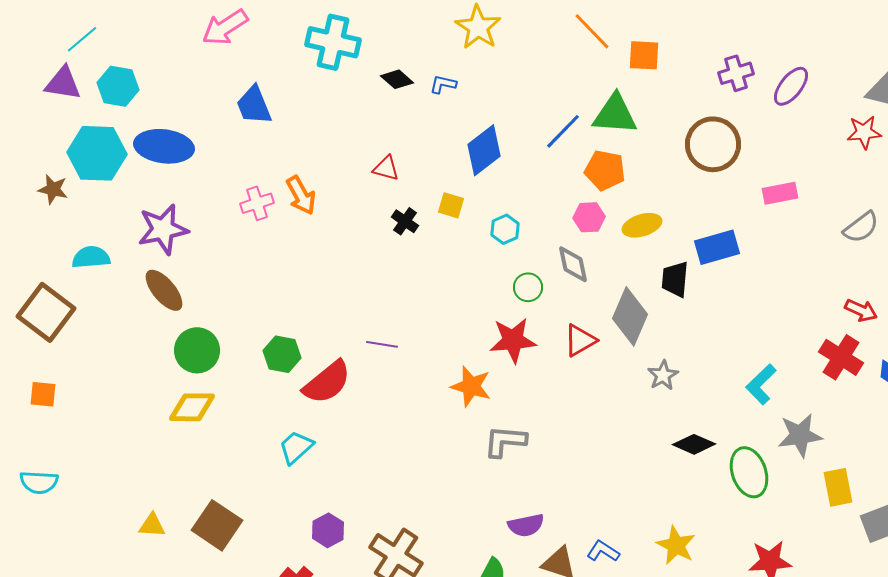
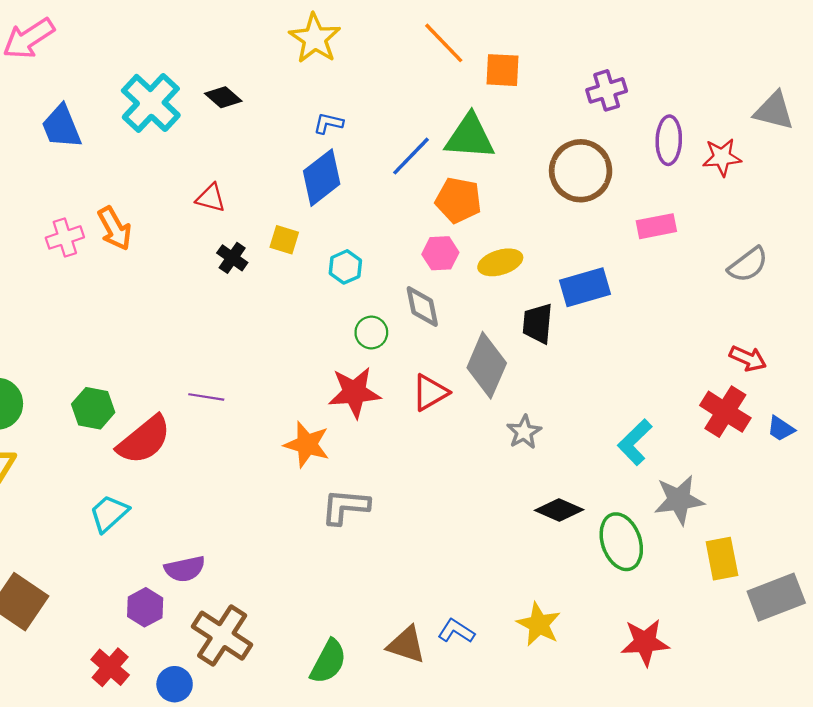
cyan cross: (333, 42) -> (151, 103), moved, turned 30
blue L-shape: (443, 84) -> (328, 123), moved
purple ellipse: (791, 86) -> (669, 140), moved, turned -36
red star: (864, 132) -> (722, 157), moved
purple semicircle: (526, 525) -> (185, 569), moved

